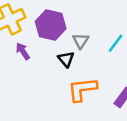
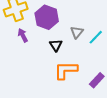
gray triangle: (81, 41) -> (77, 32), moved

